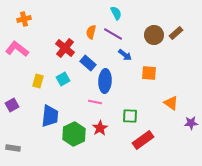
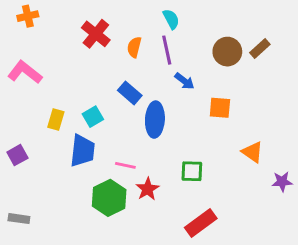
orange cross: (24, 19) -> (28, 16), moved
purple line: (113, 34) -> (167, 50), turned 48
red cross: (65, 48) -> (96, 34), moved
pink line: (95, 102) -> (125, 165), moved
blue trapezoid: (50, 116) -> (82, 151), moved
red rectangle: (143, 140) -> (201, 223), moved

